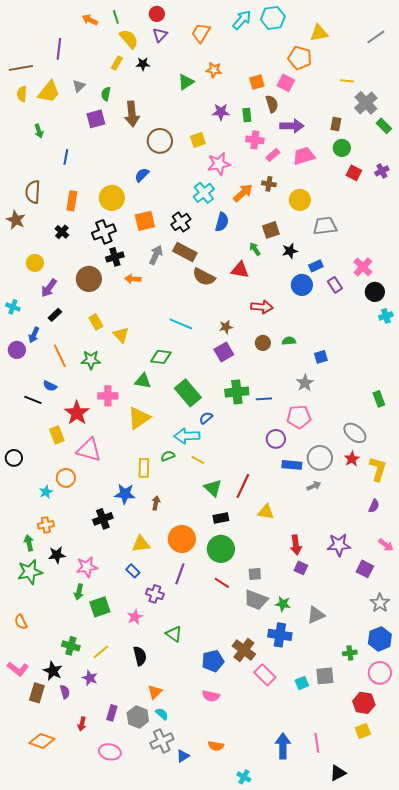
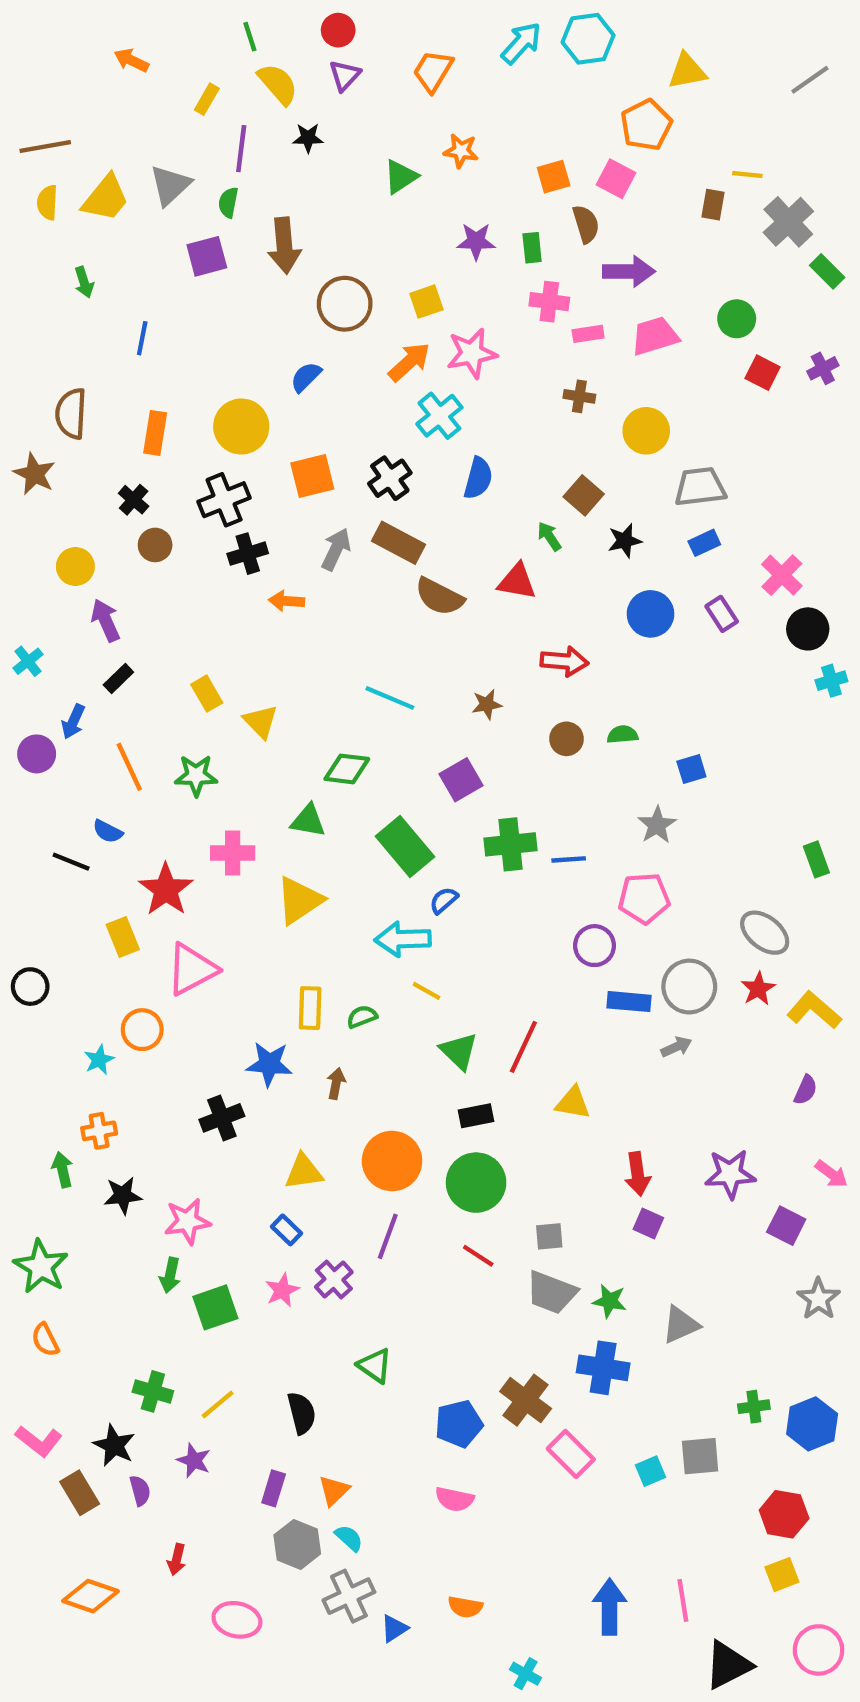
orange arrow: (90, 20) -> (131, 60), moved
purple line: (59, 49) -> (241, 149), moved
orange pentagon: (300, 58) -> (646, 125), turned 30
yellow rectangle: (117, 63) -> (207, 99), moved
gray triangle: (79, 86) -> (170, 185), size x1.5
brown rectangle: (336, 124) -> (713, 205), moved
pink rectangle: (273, 155) -> (588, 334), turned 32
orange arrow: (243, 193) -> (409, 362), moved
brown square: (271, 230) -> (584, 495), turned -30
blue rectangle: (316, 266) -> (704, 543), moved
brown circle: (89, 279) -> (155, 545), moved, size x0.6
purple arrow: (49, 288) -> (106, 620), turned 120
cyan cross: (13, 307) -> (28, 661), turned 32
purple square: (224, 352) -> (461, 780), moved
pink triangle: (89, 450) -> (192, 969), turned -44
green semicircle: (168, 456) -> (362, 1017), moved
yellow L-shape: (378, 469) -> (814, 1010), turned -65
green star: (30, 572) -> (41, 1267), moved, turned -30
purple cross: (155, 594) -> (334, 1279), turned 30
pink star: (135, 617) -> (282, 1290), moved
blue hexagon: (380, 639) -> (812, 1424), moved
pink circle: (380, 673) -> (819, 1650), moved
brown rectangle: (37, 693) -> (80, 1493), turned -48
purple rectangle: (112, 713) -> (274, 1488), moved
black triangle: (338, 773) -> (728, 1665), size x1.4

